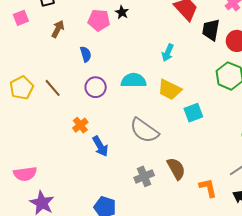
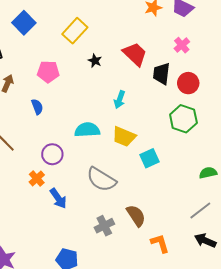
black star: (122, 12) -> (95, 61), moved
purple circle: (96, 87) -> (52, 154), moved
orange L-shape: (208, 188) -> (160, 243), moved

